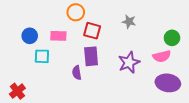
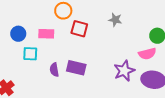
purple rectangle: (91, 56) -> (76, 68), moved, turned -72
purple star: (129, 62) -> (124, 71), moved
purple semicircle: (77, 73) -> (54, 70), moved

